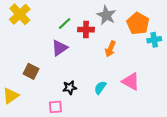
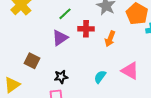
red cross: (86, 30) -> (86, 29), moved
black star: (70, 88) -> (61, 77), moved

